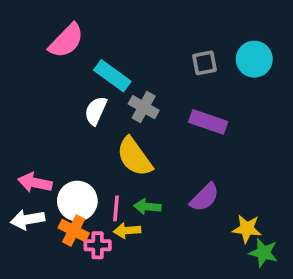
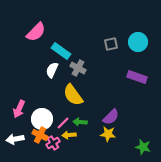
purple rectangle: (208, 122) -> (137, 77), moved
pink arrow: (35, 183) -> (19, 109), turned -78
pink line: (116, 208) -> (63, 123), turned 40
white arrow: (28, 219) -> (15, 139), moved
yellow star: (247, 229) -> (108, 134), moved
pink cross: (98, 245) -> (53, 143), turned -32

